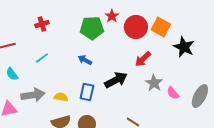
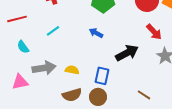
red arrow: (143, 59) -> (154, 32), turned -90
blue rectangle: (87, 92) -> (102, 76), moved

